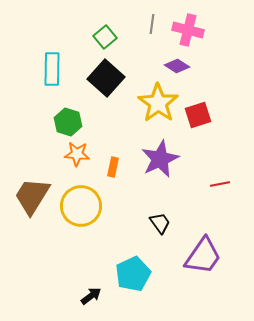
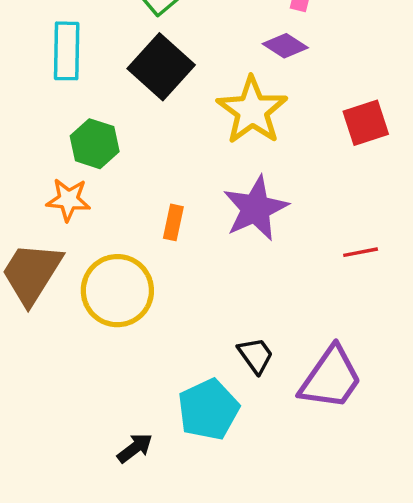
red square: (198, 115) -> (366, 123), moved
orange star: (77, 154) -> (68, 200), moved
black trapezoid: (160, 223) -> (256, 355), moved

